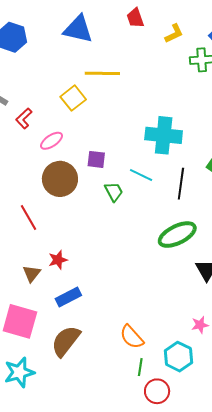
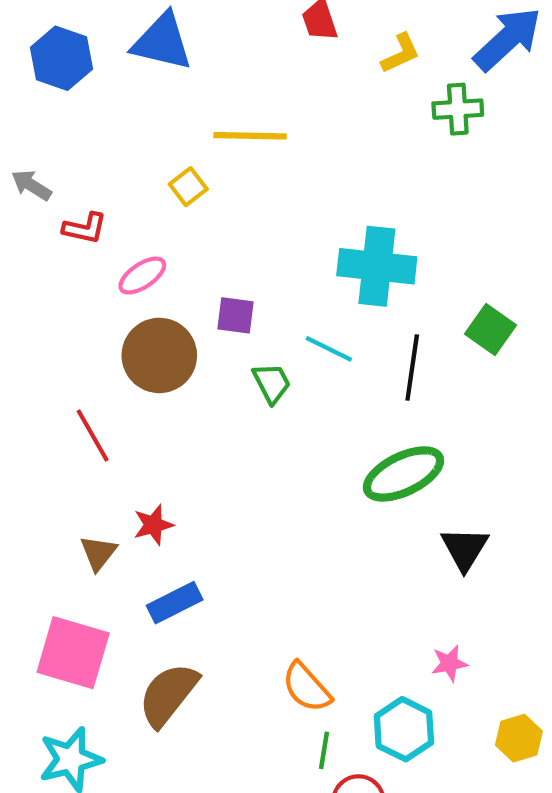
blue triangle: (78, 29) -> (162, 42), moved
yellow square: (73, 98) -> (188, 187), size x0.7
red L-shape: (24, 118) -> (85, 228), turned -125

